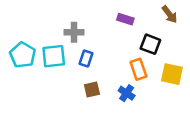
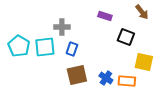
orange rectangle: (138, 69) -> (127, 81), moved, turned -66
brown square: (92, 90) -> (77, 75), size x1.5

